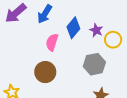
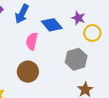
blue diamond: (73, 28) -> (52, 25), turned -75
purple star: (96, 30) -> (78, 18), moved

